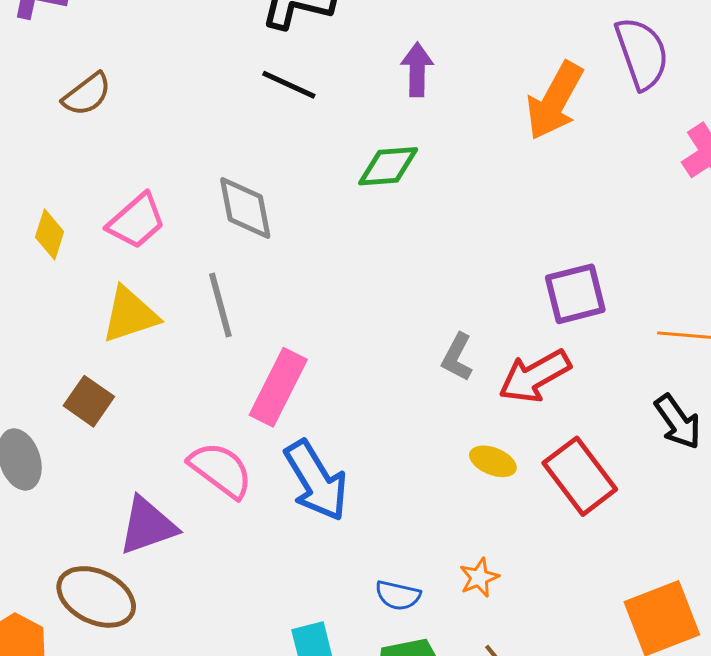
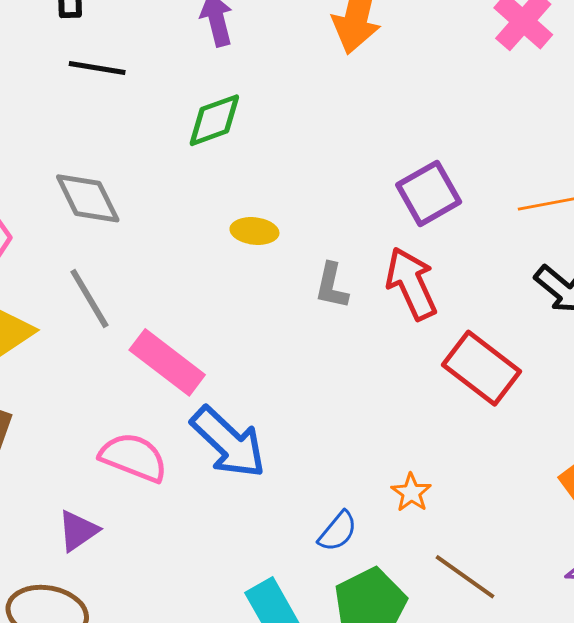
red arrow: (535, 376) -> (411, 284), turned 110
pink rectangle: (278, 387) -> (167, 362), turned -64
yellow ellipse: (493, 461) -> (254, 231), moved
purple triangle: (148, 526) -> (78, 531), size x0.7
blue semicircle: (398, 595) -> (338, 531), turned -48

